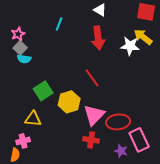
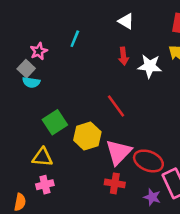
pink star: (18, 34) -> (39, 51), moved
red arrow: (98, 38) -> (124, 56), size x0.6
white star: (130, 46) -> (150, 66), moved
red ellipse: (118, 122) -> (148, 161), turned 30
pink cross: (23, 141) -> (45, 185), moved

